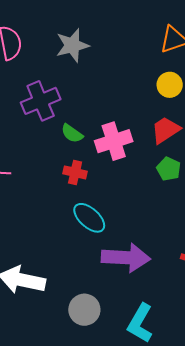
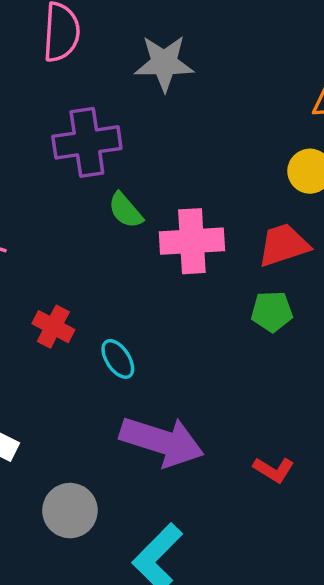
green pentagon: (169, 169) -> (272, 312), turned 30
red cross: (75, 172) -> (53, 327), moved
cyan ellipse: (89, 218) -> (118, 359), size x0.7

